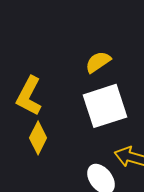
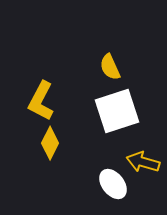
yellow semicircle: (98, 62) -> (110, 67), turned -80

